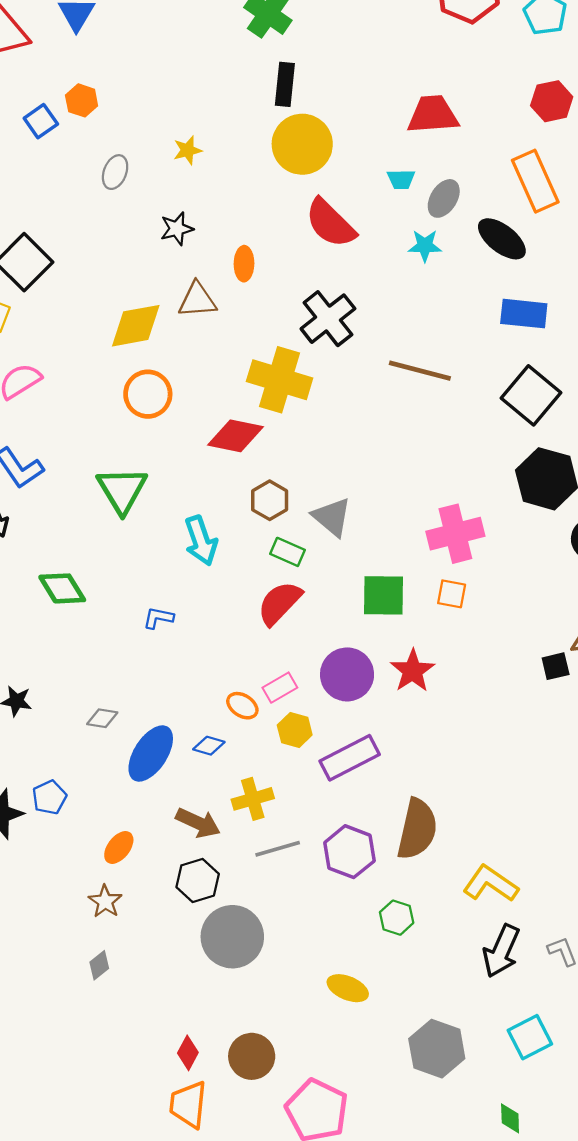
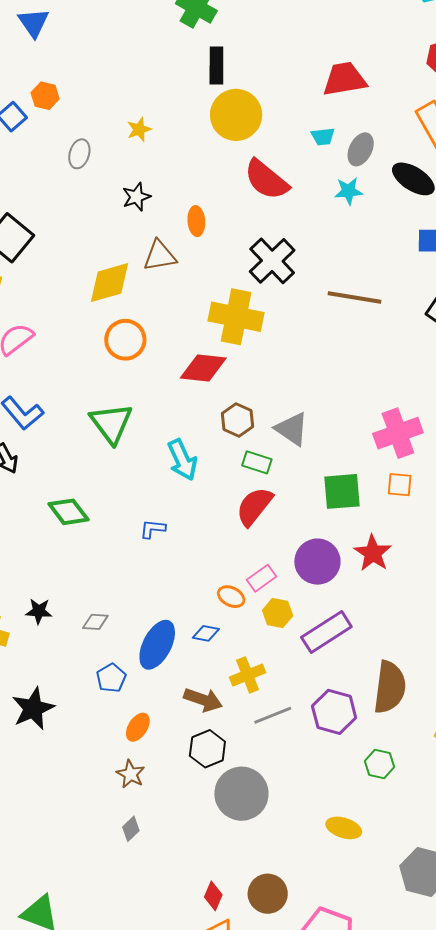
gray diamond: (102, 718) -> (95, 622), moved
blue pentagon: (49, 797) -> (111, 678), moved

